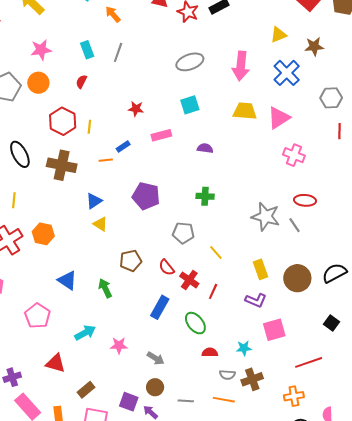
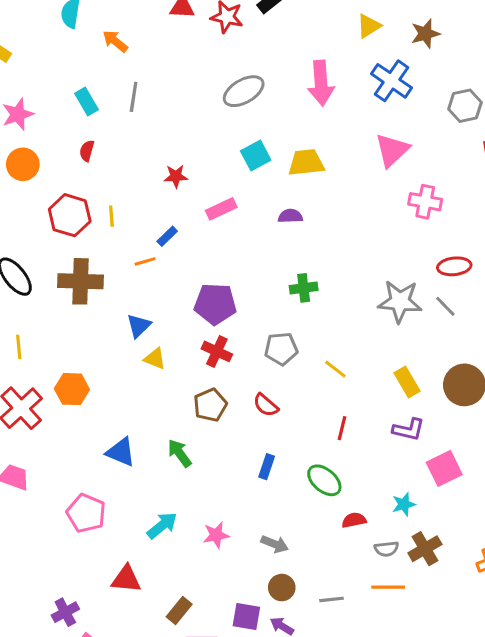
yellow trapezoid: (245, 111) -> (306, 163), moved
red cross: (189, 280) -> (217, 351), moved
blue rectangle: (160, 307) -> (267, 467), size x0.7

